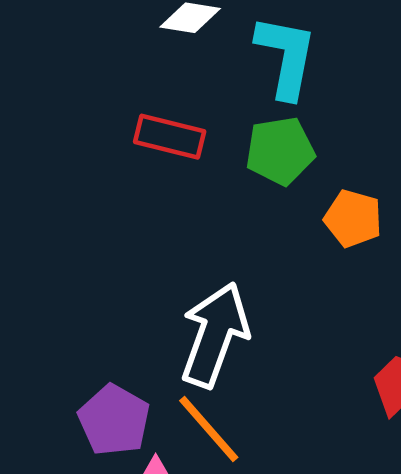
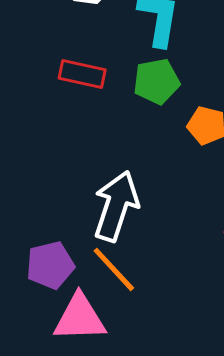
purple pentagon: (114, 420) -> (50, 265), turned 30

